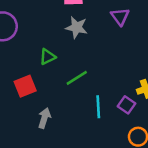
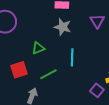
green line: (77, 78) -> (48, 74), moved
cyan line: (98, 107) -> (72, 57), moved

